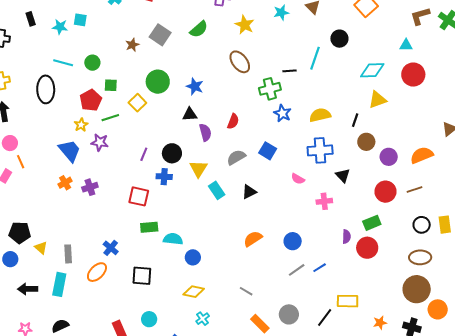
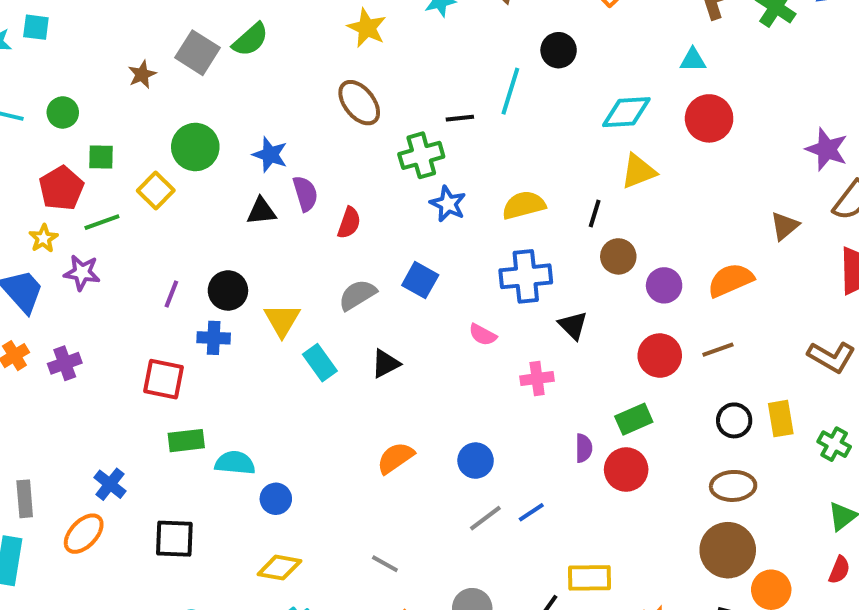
green semicircle: (199, 29) -> (250, 40), moved
purple semicircle: (205, 132) -> (305, 194), moved

